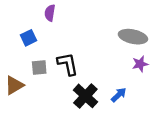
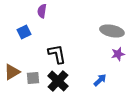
gray square: (39, 67) -> (33, 78), moved
black cross: (85, 96) -> (58, 81), moved

